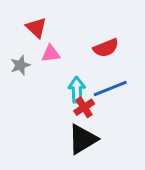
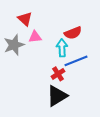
gray star: (20, 65) -> (14, 45), size x1.5
cyan arrow: (77, 90) -> (62, 48), moved

